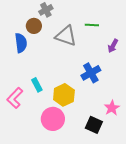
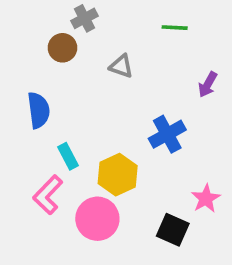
green line: (92, 25) -> (175, 28), moved
gray triangle: (66, 36) -> (121, 66), size x0.6
blue semicircle: (21, 43) -> (39, 110), moved
pink L-shape: (15, 98) -> (48, 195), moved

